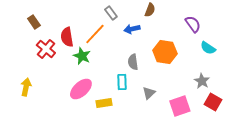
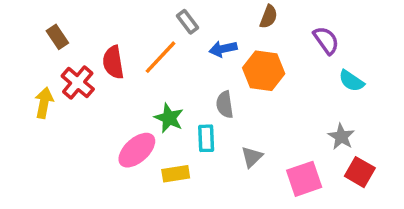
brown semicircle: (150, 10) -> (269, 17), moved
orange hexagon: (165, 52) -> (264, 71), moved
green star: (82, 56) -> (169, 118), moved
yellow arrow: (26, 87) -> (44, 103), moved

